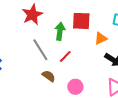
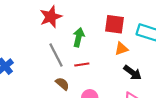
red square: (81, 21) -> (115, 24), moved
red line: (65, 56) -> (82, 64), turned 32

